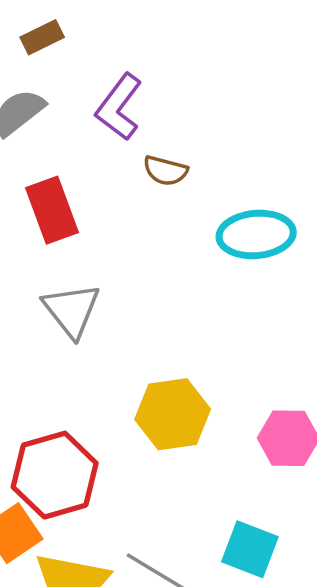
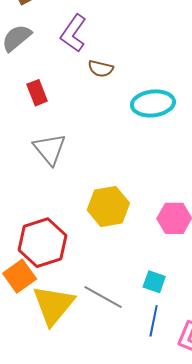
red rectangle: (52, 210) -> (37, 93), size x0.7
cyan square: (250, 549) -> (154, 282), size x0.7

